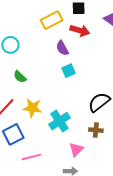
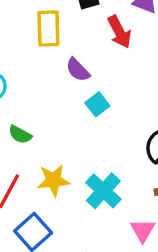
yellow rectangle: (52, 20) -> (48, 28), turned -50
red arrow: (80, 30) -> (119, 32), moved, turned 60

